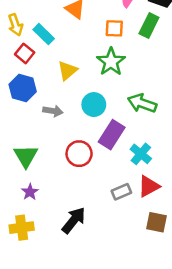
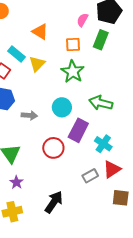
yellow triangle: (67, 71) -> (37, 64), moved

